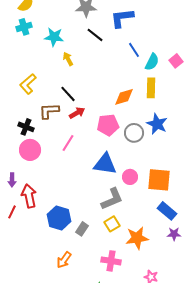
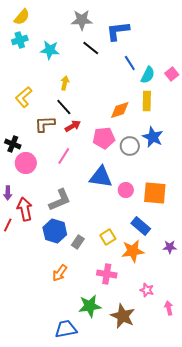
yellow arrow: (68, 59) -> (65, 83), moved, turned 40
black cross: (26, 127) -> (13, 144), moved
gray L-shape: (112, 199) -> (60, 200), moved
blue rectangle: (167, 211) -> (141, 226), moved

